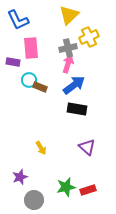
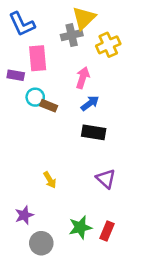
gray cross: (68, 48) -> (72, 35), moved
blue arrow: (74, 85) -> (90, 103), size x0.7
red rectangle: (88, 190) -> (107, 231), turned -49

